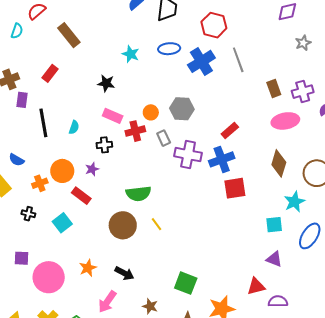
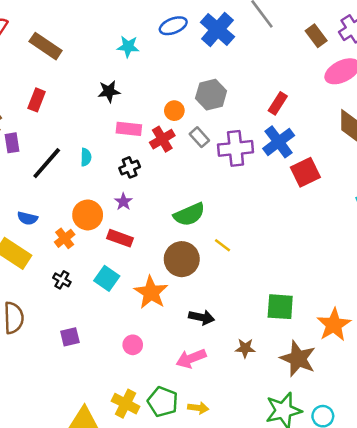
black line: (43, 123) -> (47, 163), turned 68
black cross: (28, 214) -> (62, 280), turned 32
orange star: (88, 268) -> (151, 292), moved, size x1.5
pink circle: (49, 277) -> (133, 345), moved, size x0.5
pink arrow: (107, 302) -> (191, 358), turned 50

